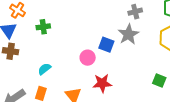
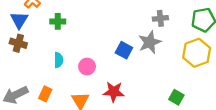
pink circle: (88, 58) -> (87, 67), moved
cyan semicircle: (44, 69) -> (59, 60), moved, turned 120

